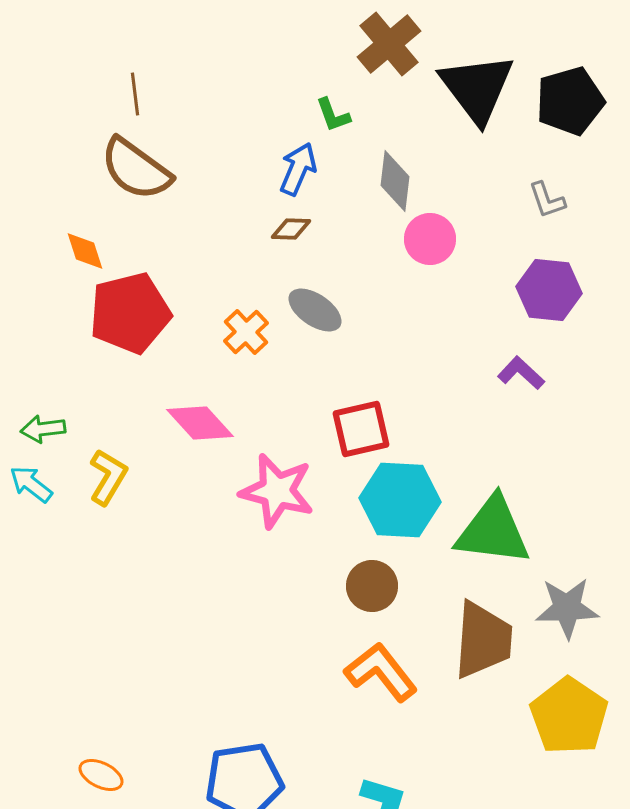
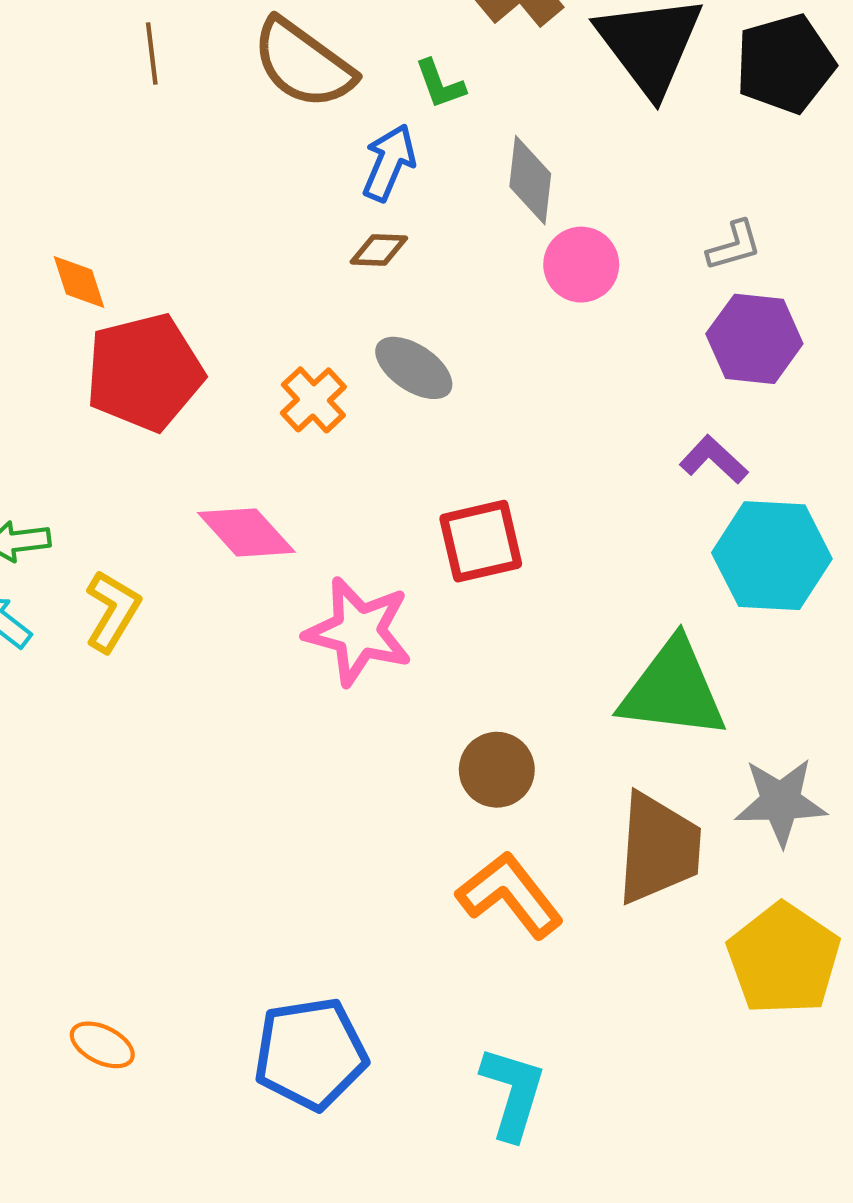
brown semicircle: (136, 169) -> (303, 64), moved
gray L-shape: (547, 200) -> (734, 246), moved, turned -87
cyan hexagon: (400, 500) -> (772, 556), moved

